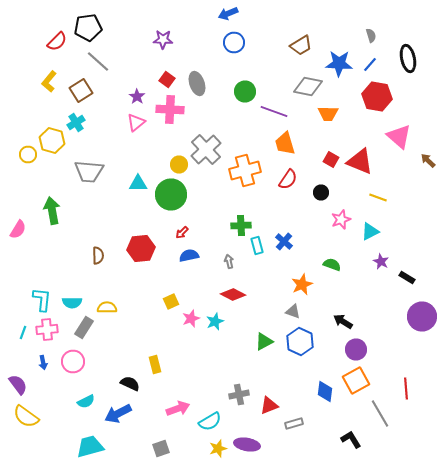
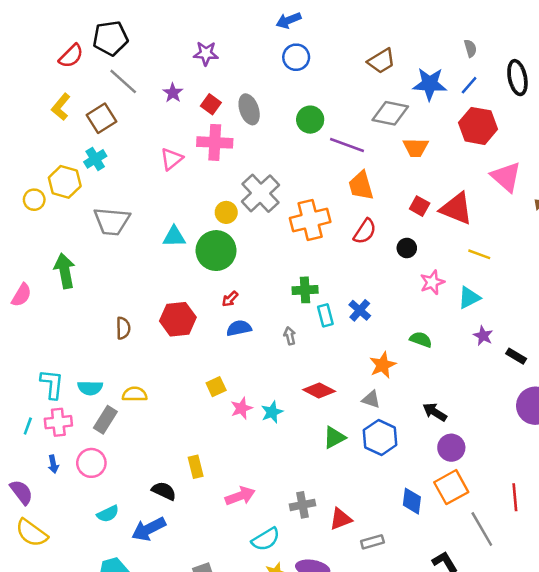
purple star: (137, 96) -> (173, 93), moved
red diamond: (233, 294) -> (319, 390), moved
pink arrow: (178, 408) -> (240, 496), moved

